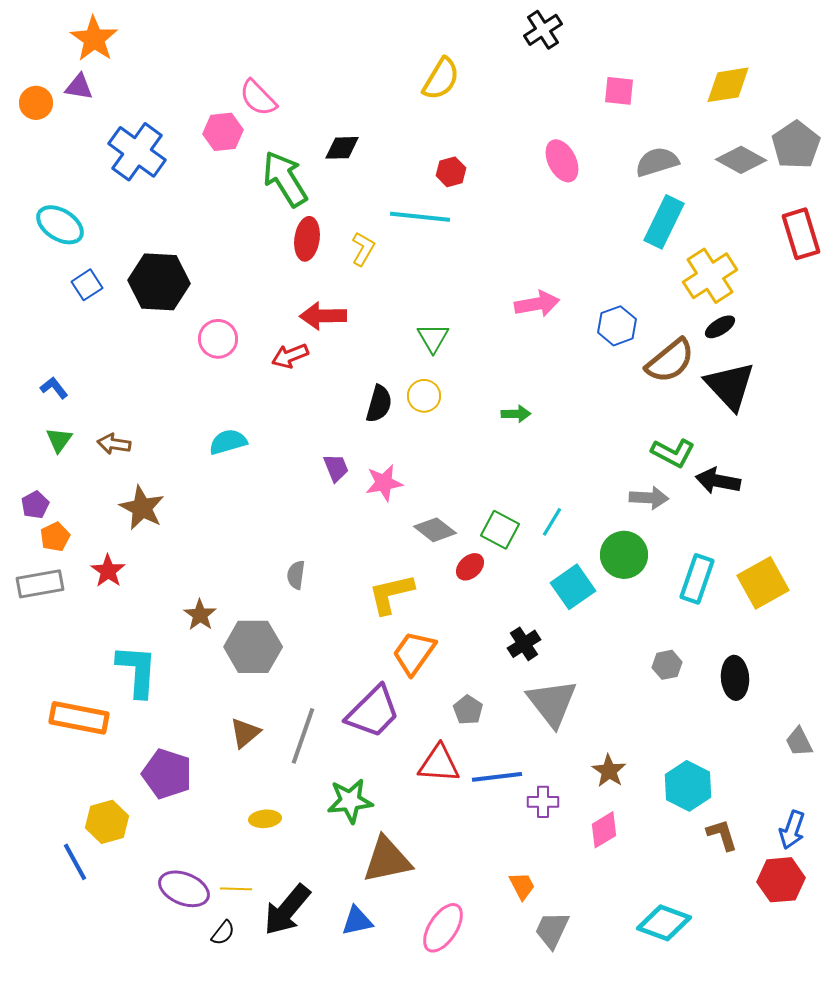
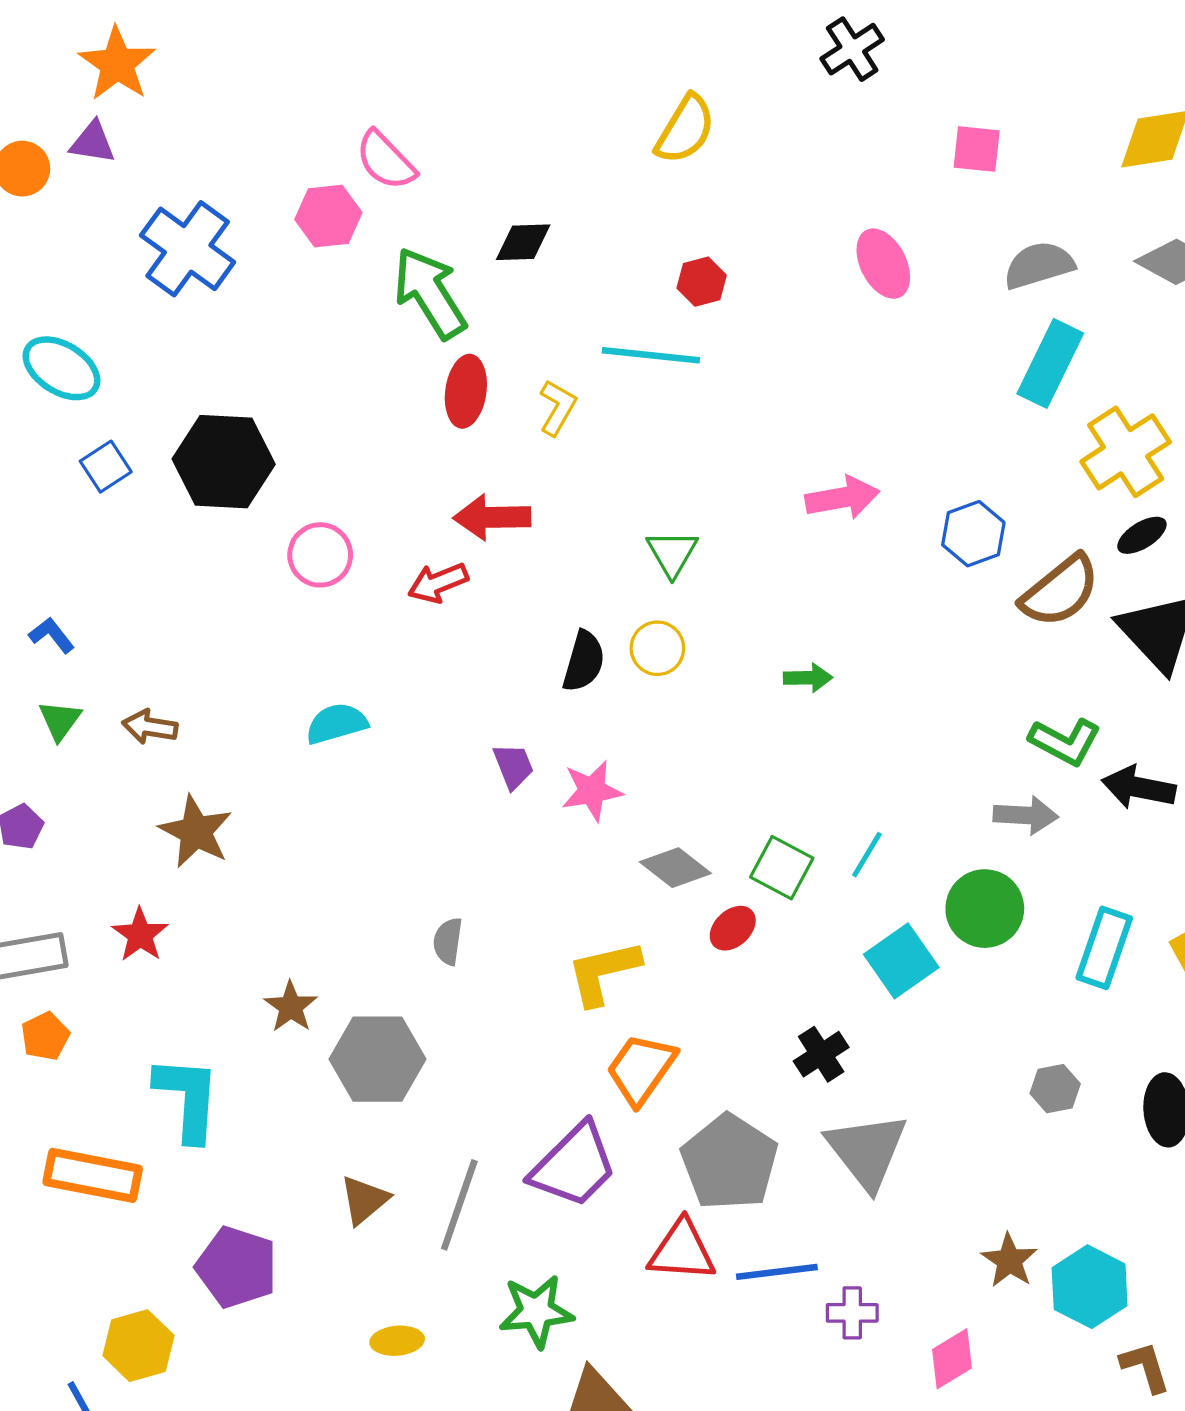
orange pentagon: (55, 537) -> (45, 1036), moved
gray pentagon: (468, 710) -> (729, 1162), size x2.0
brown star: (609, 771) -> (1009, 1260), moved

